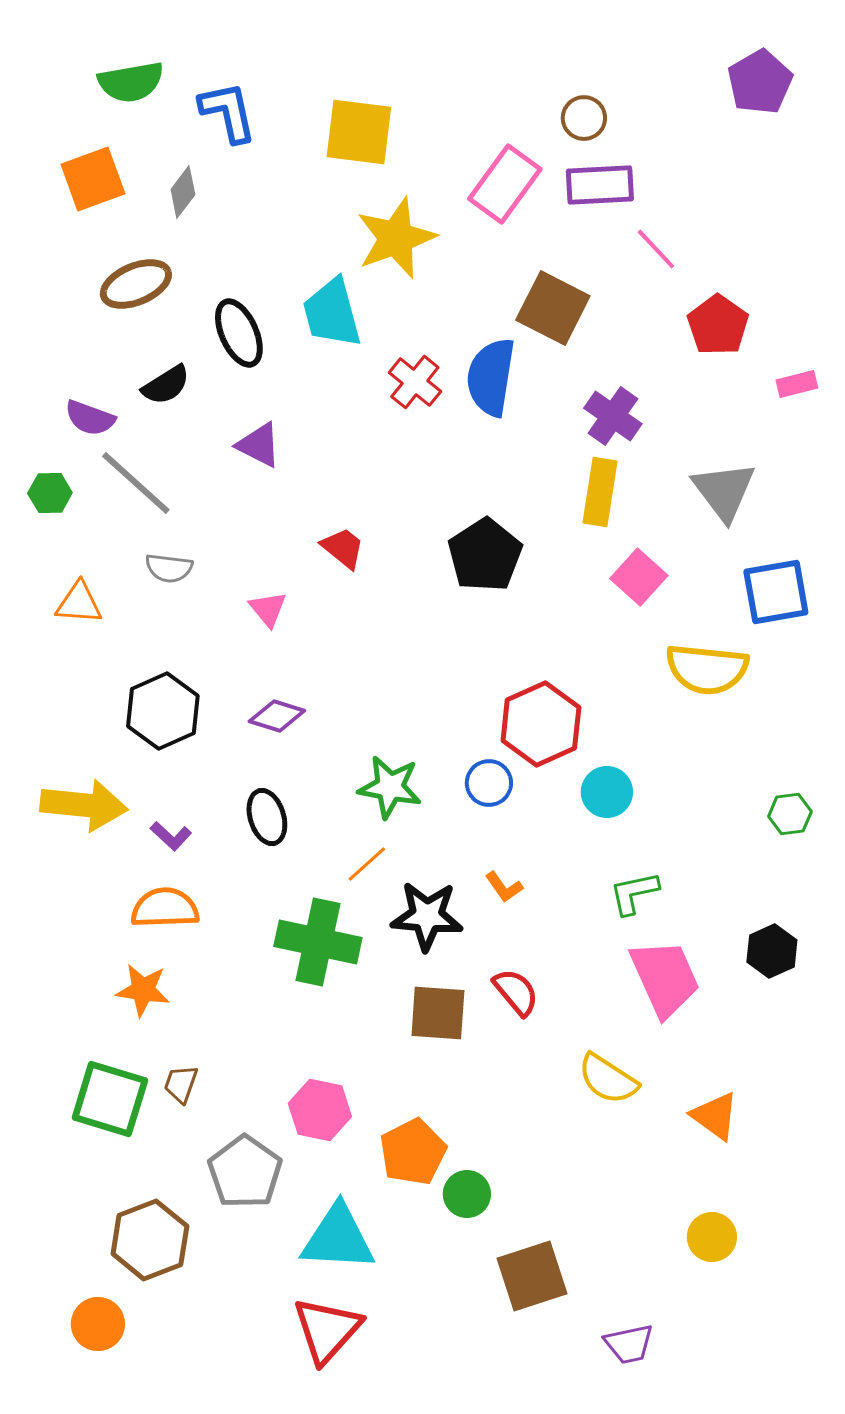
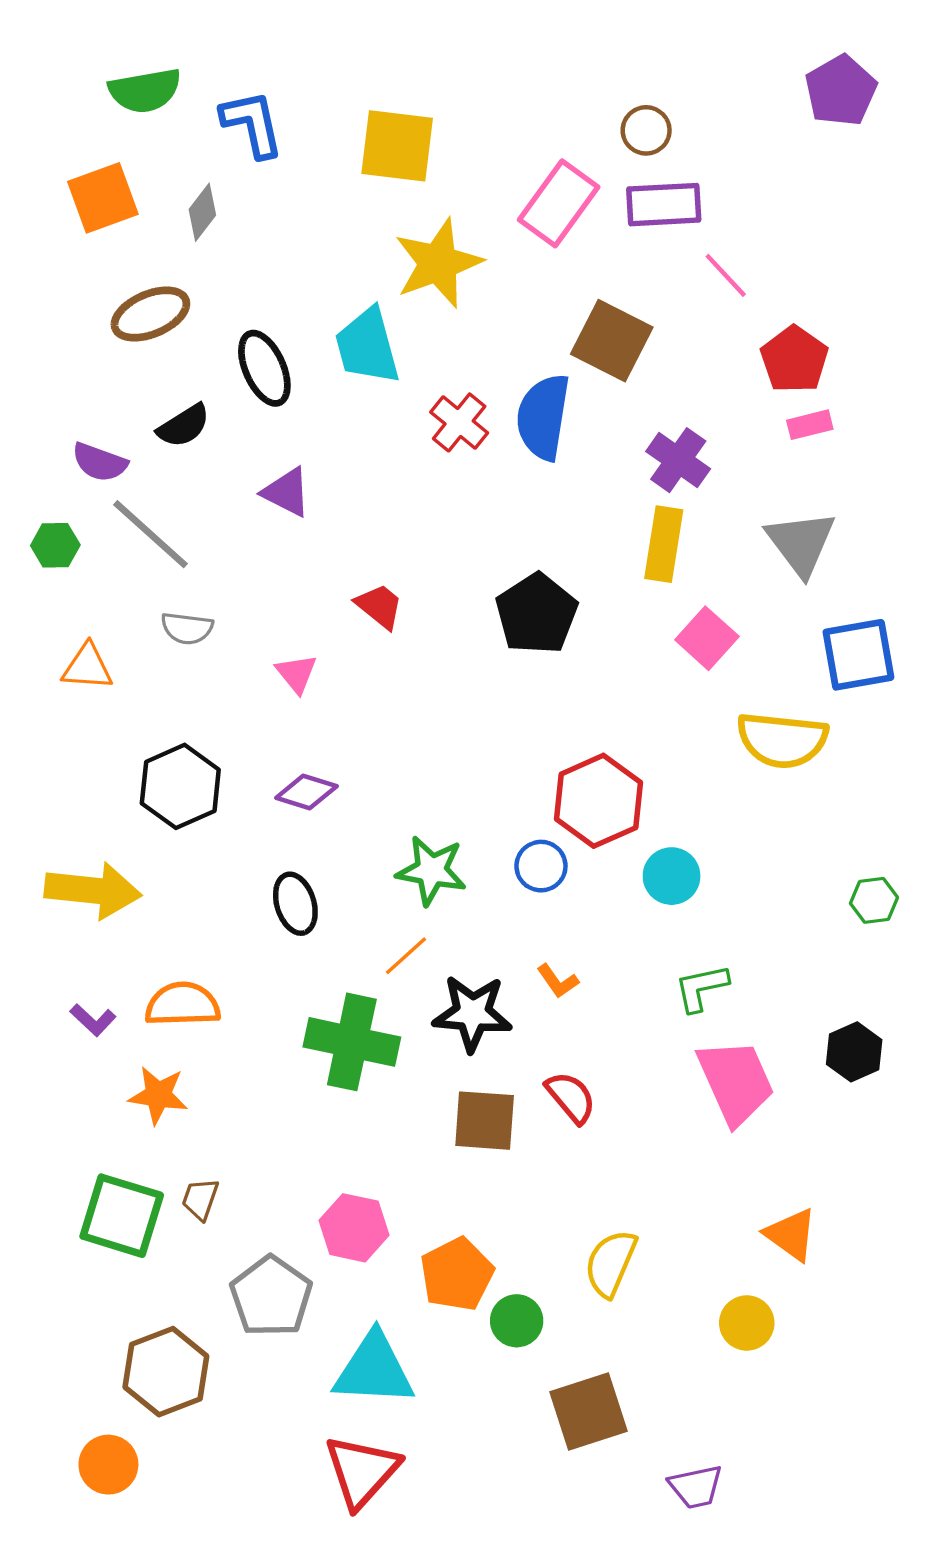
pink rectangle: (797, 384) -> (810, 425), moved
purple L-shape: (171, 836) -> (93, 1020), moved
yellow semicircle: (608, 1079) -> (611, 1263), moved, turned 80
yellow circle: (712, 1237) -> (747, 1323), moved

